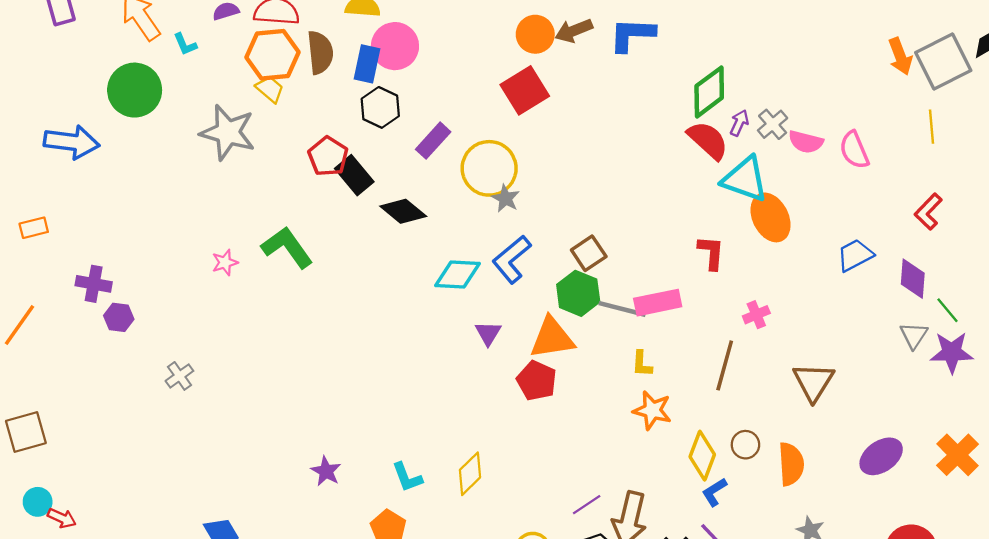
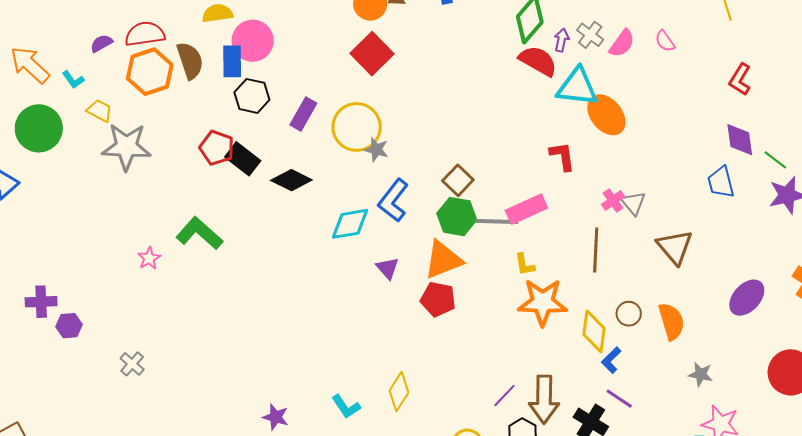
yellow trapezoid: (270, 89) -> (100, 111), moved
pink semicircle: (806, 142) -> (622, 43), turned -56
pink semicircle: (854, 150) -> (665, 41), size x0.7
blue trapezoid: (855, 255) -> (721, 182), moved, turned -64
gray triangle: (914, 335) -> (633, 203), moved
orange star: (652, 410) -> (543, 302), size x1.4

